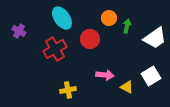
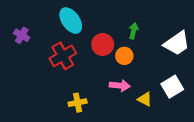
orange circle: (109, 18) -> (124, 56), moved
green arrow: (127, 26) -> (133, 31), moved

